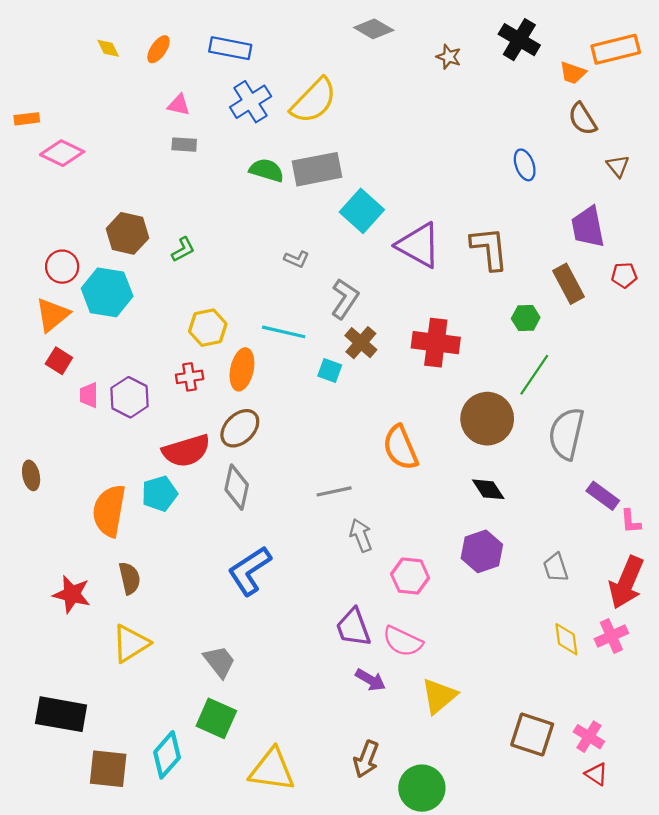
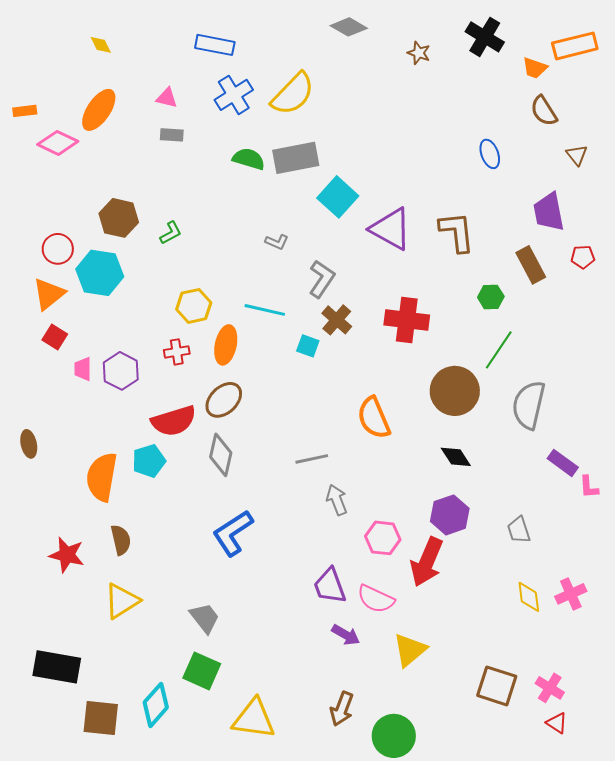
orange ellipse: (158, 49) -> (99, 110), moved, size x1.6
red arrow: (626, 582) -> (427, 562), moved

